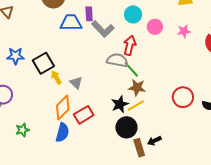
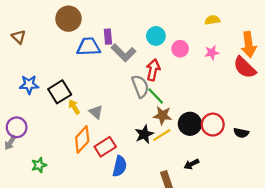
gray semicircle: (117, 60) -> (140, 86), turned 60
black circle: (126, 127) -> (190, 124), moved
blue semicircle: (62, 132) -> (120, 166), moved
black arrow: (154, 141) -> (191, 164), moved

